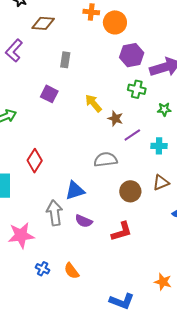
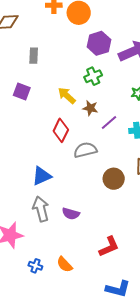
green cross: (137, 89) -> (93, 76), moved, turned -30
red diamond: (35, 161) -> (61, 130), moved
blue triangle: (75, 191) -> (42, 176), moved
red L-shape: (122, 232) -> (109, 247), moved

